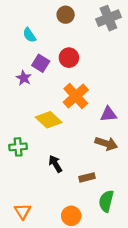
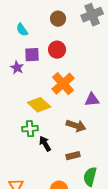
brown circle: (66, 15) -> (58, 19), moved
purple square: (41, 63) -> (32, 55), turned -35
brown arrow: (106, 144) -> (76, 126), moved
green cross: (18, 147) -> (30, 129), moved

